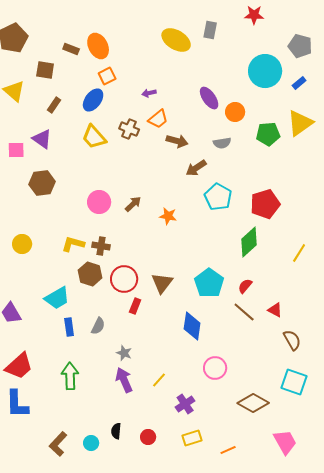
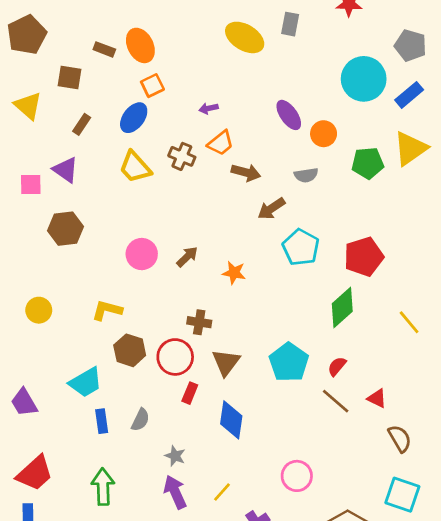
blue rectangle: (299, 83) -> (409, 95), size x1.5
brown cross: (101, 246) -> (199, 322), moved
yellow line: (299, 253) -> (409, 322), turned -72
blue diamond: (192, 326) -> (231, 420), moved

